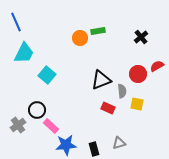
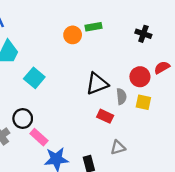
black cross: (141, 37) -> (143, 34), turned -32
yellow square: (137, 104) -> (143, 102), moved
gray triangle: (119, 143) -> (118, 148), moved

